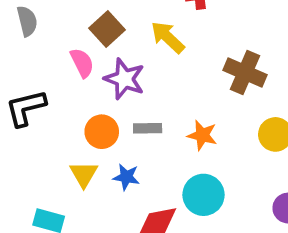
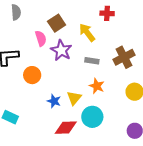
brown cross: (245, 72) -> (124, 57), turned 30
gray rectangle: (148, 128) -> (92, 61), moved
orange circle: (102, 132) -> (32, 75), moved
yellow triangle: (84, 174) -> (74, 98), moved

